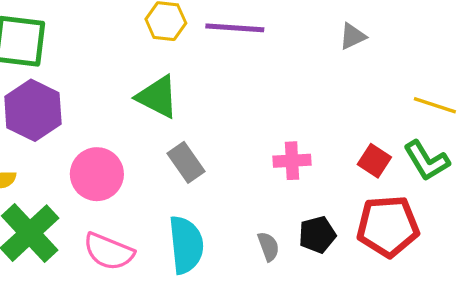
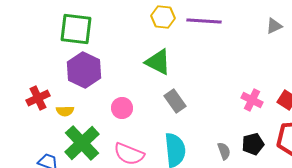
pink cross: (292, 161) -> (252, 100), moved, turned 30
pink circle: (97, 174) -> (122, 108), size x0.7

